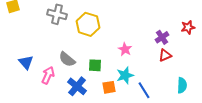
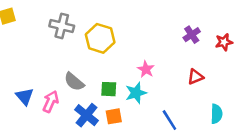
purple cross: (162, 37) -> (192, 35), moved
blue triangle: (26, 62) -> (25, 97), moved
cyan star: (125, 75) -> (136, 93), moved
orange square: (109, 87) -> (114, 116), moved

